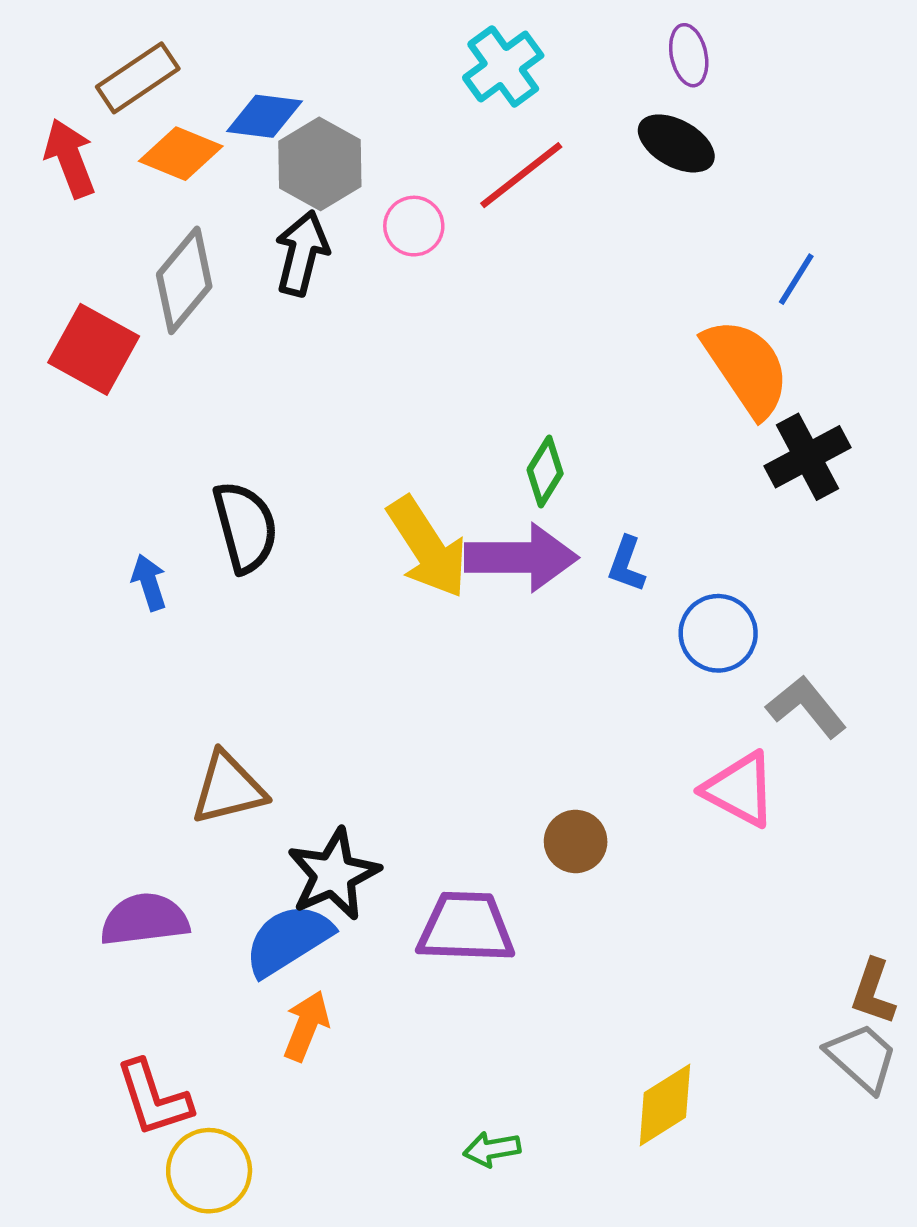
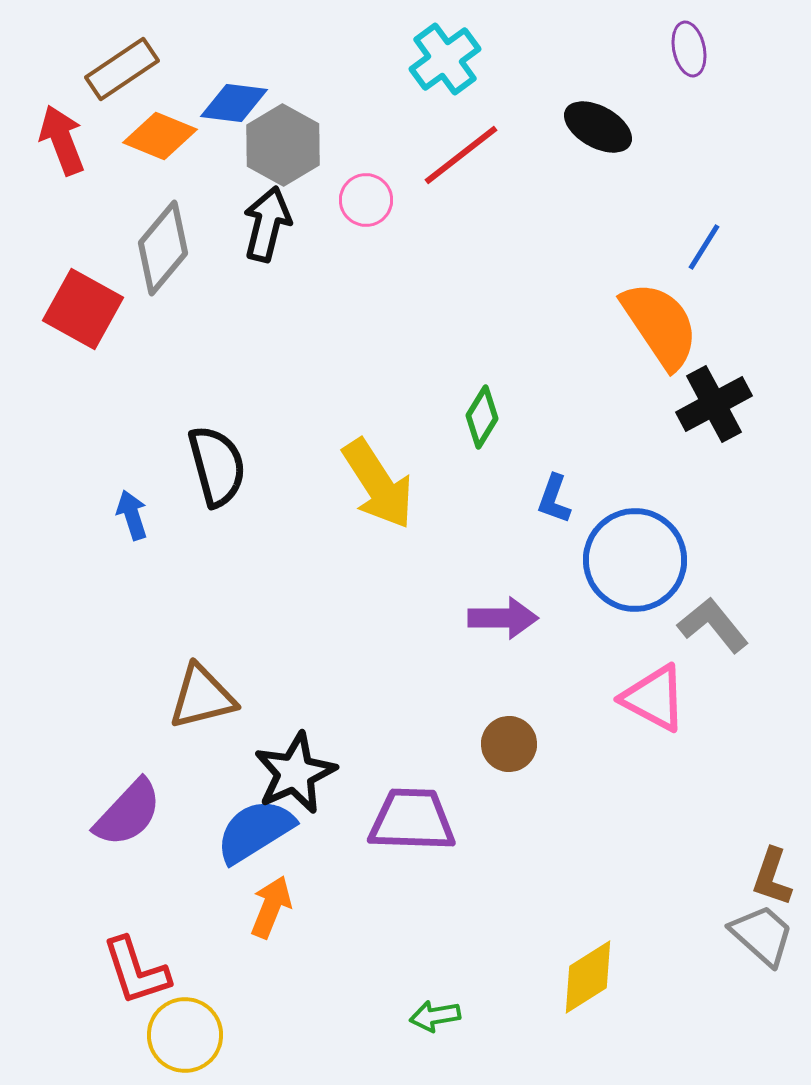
purple ellipse: (689, 55) -> (689, 49), moved
purple arrow: (521, 558) -> (503, 618), moved, size x0.7
blue circle: (718, 633) -> (635, 560), size x1.5
purple semicircle: (145, 920) -> (128, 813), turned 140

